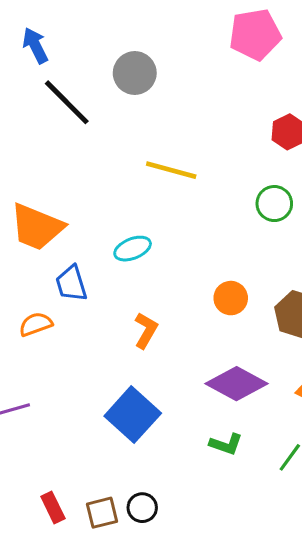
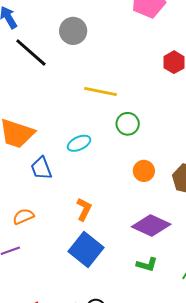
green circle: (274, 204) -> (128, 124), moved
orange semicircle: (36, 324) -> (23, 216), moved
orange L-shape: (146, 330) -> (84, 209), moved

